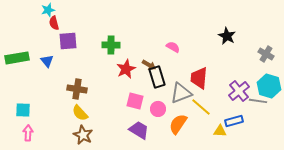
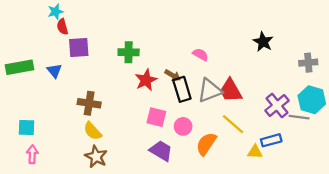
gray cross: (266, 54) -> (308, 63), turned -35
red trapezoid: (199, 78) -> (231, 90), turned -35
gray triangle: (181, 93) -> (210, 90), moved

